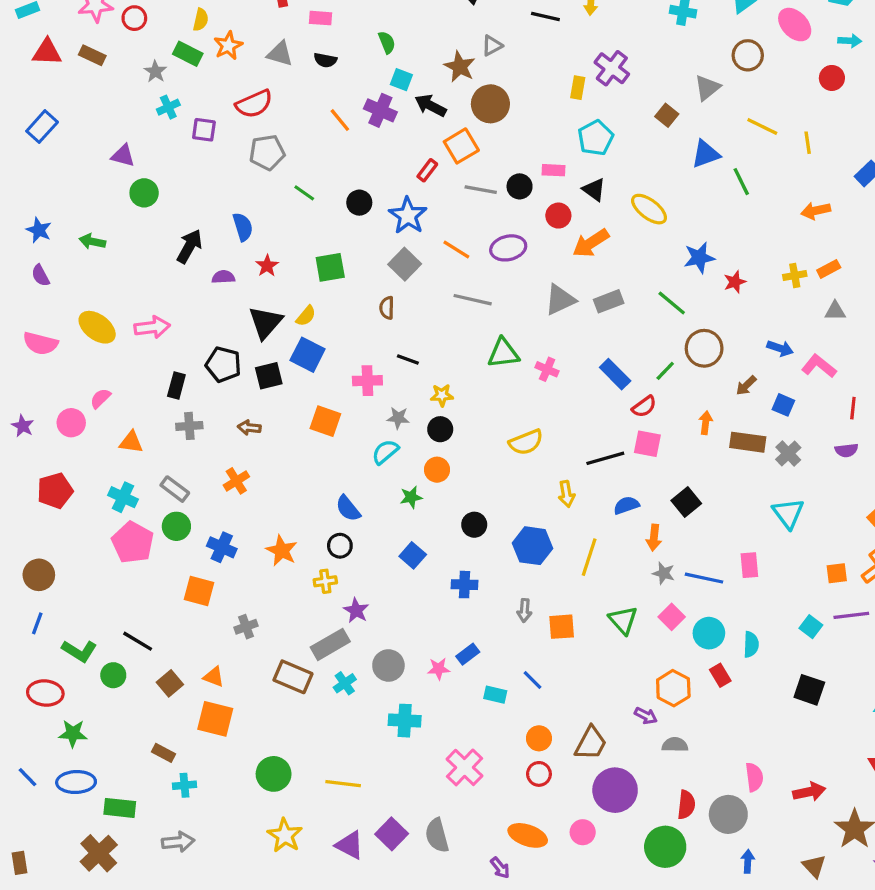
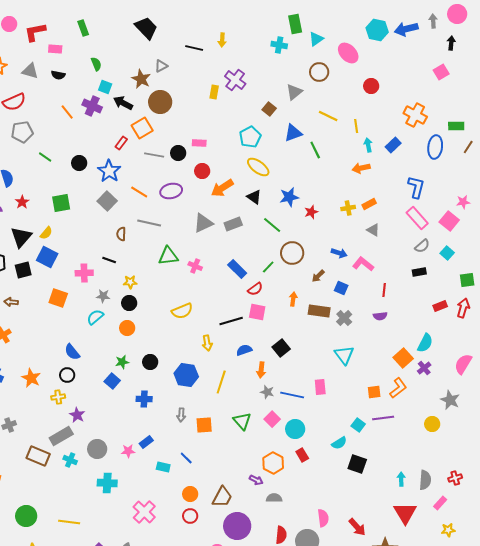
cyan arrow: (850, 41) -> (368, 145), moved, turned -104
cyan pentagon: (596, 138) -> (250, 137), moved
black triangle: (594, 190) -> (254, 197), moved
brown semicircle: (387, 308) -> (121, 234), moved
gray triangle: (835, 311) -> (373, 230), turned 32
green star: (411, 497) -> (122, 362), moved
cyan semicircle: (751, 644) -> (339, 443), moved, turned 56
cyan cross: (345, 683) -> (70, 460), turned -32
red arrow: (809, 792) -> (357, 527), turned 60

